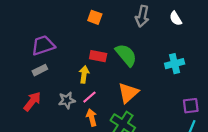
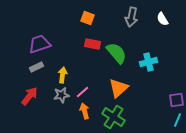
red rectangle: (98, 56) -> (92, 44), moved
cyan cross: (175, 64) -> (148, 62), moved
yellow arrow: (84, 74) -> (62, 75), moved

